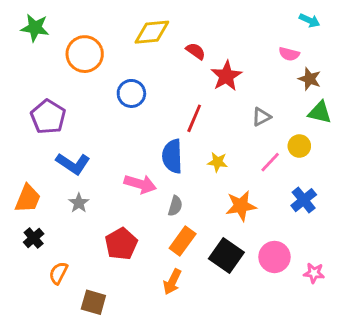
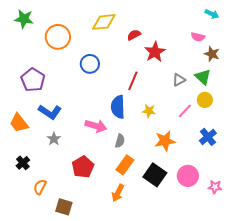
red semicircle: (196, 51) -> (134, 35), turned -64
green triangle: (320, 112) -> (203, 77), moved, turned 30
orange trapezoid: (28, 199) -> (19, 123), moved, turned 120

